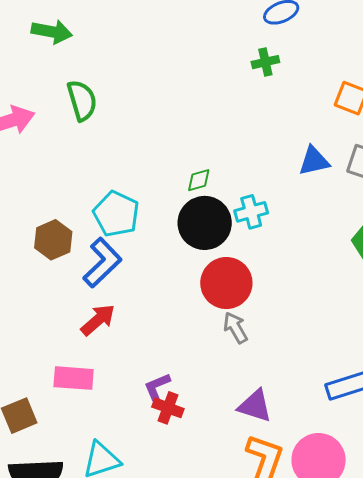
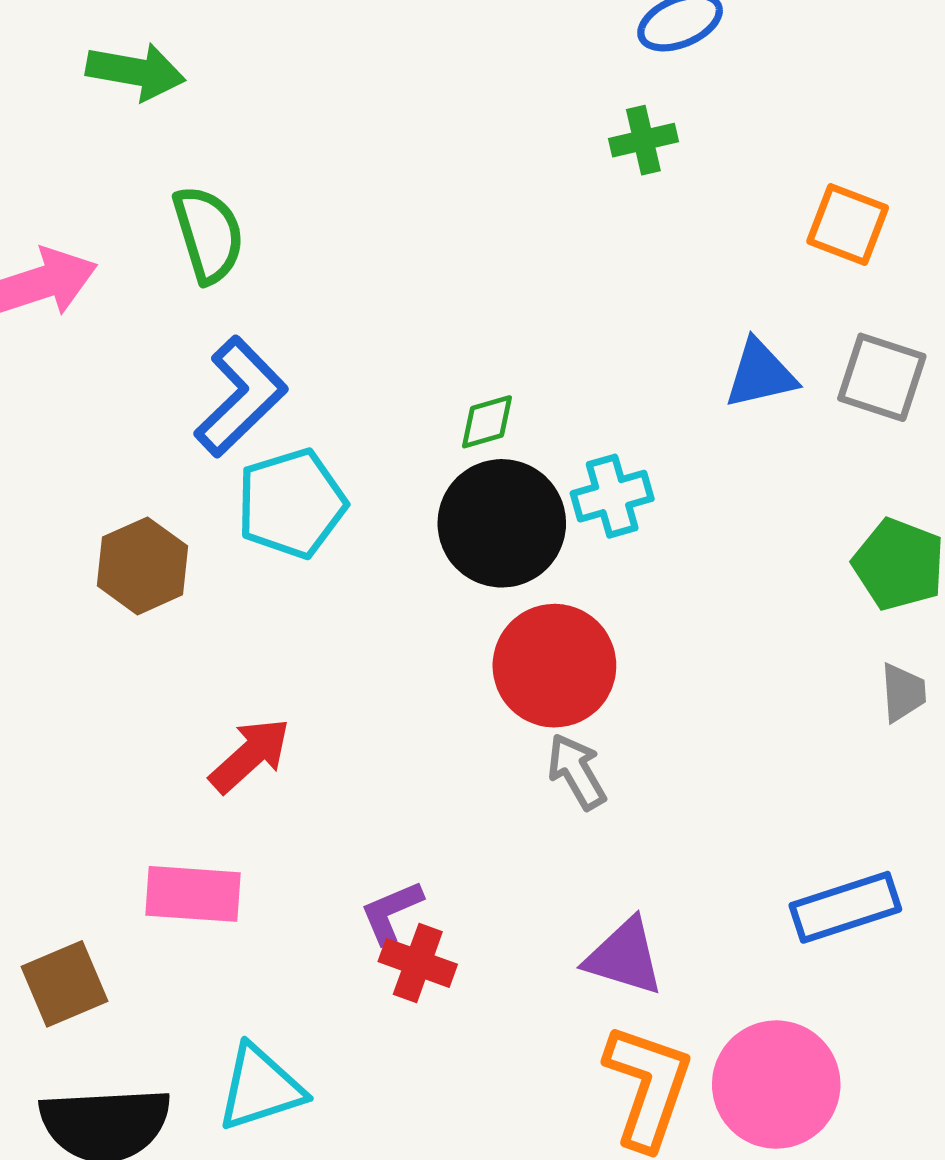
cyan pentagon: (116, 214) -> (291, 503), turned 30
blue L-shape: (102, 263) -> (241, 397), moved

